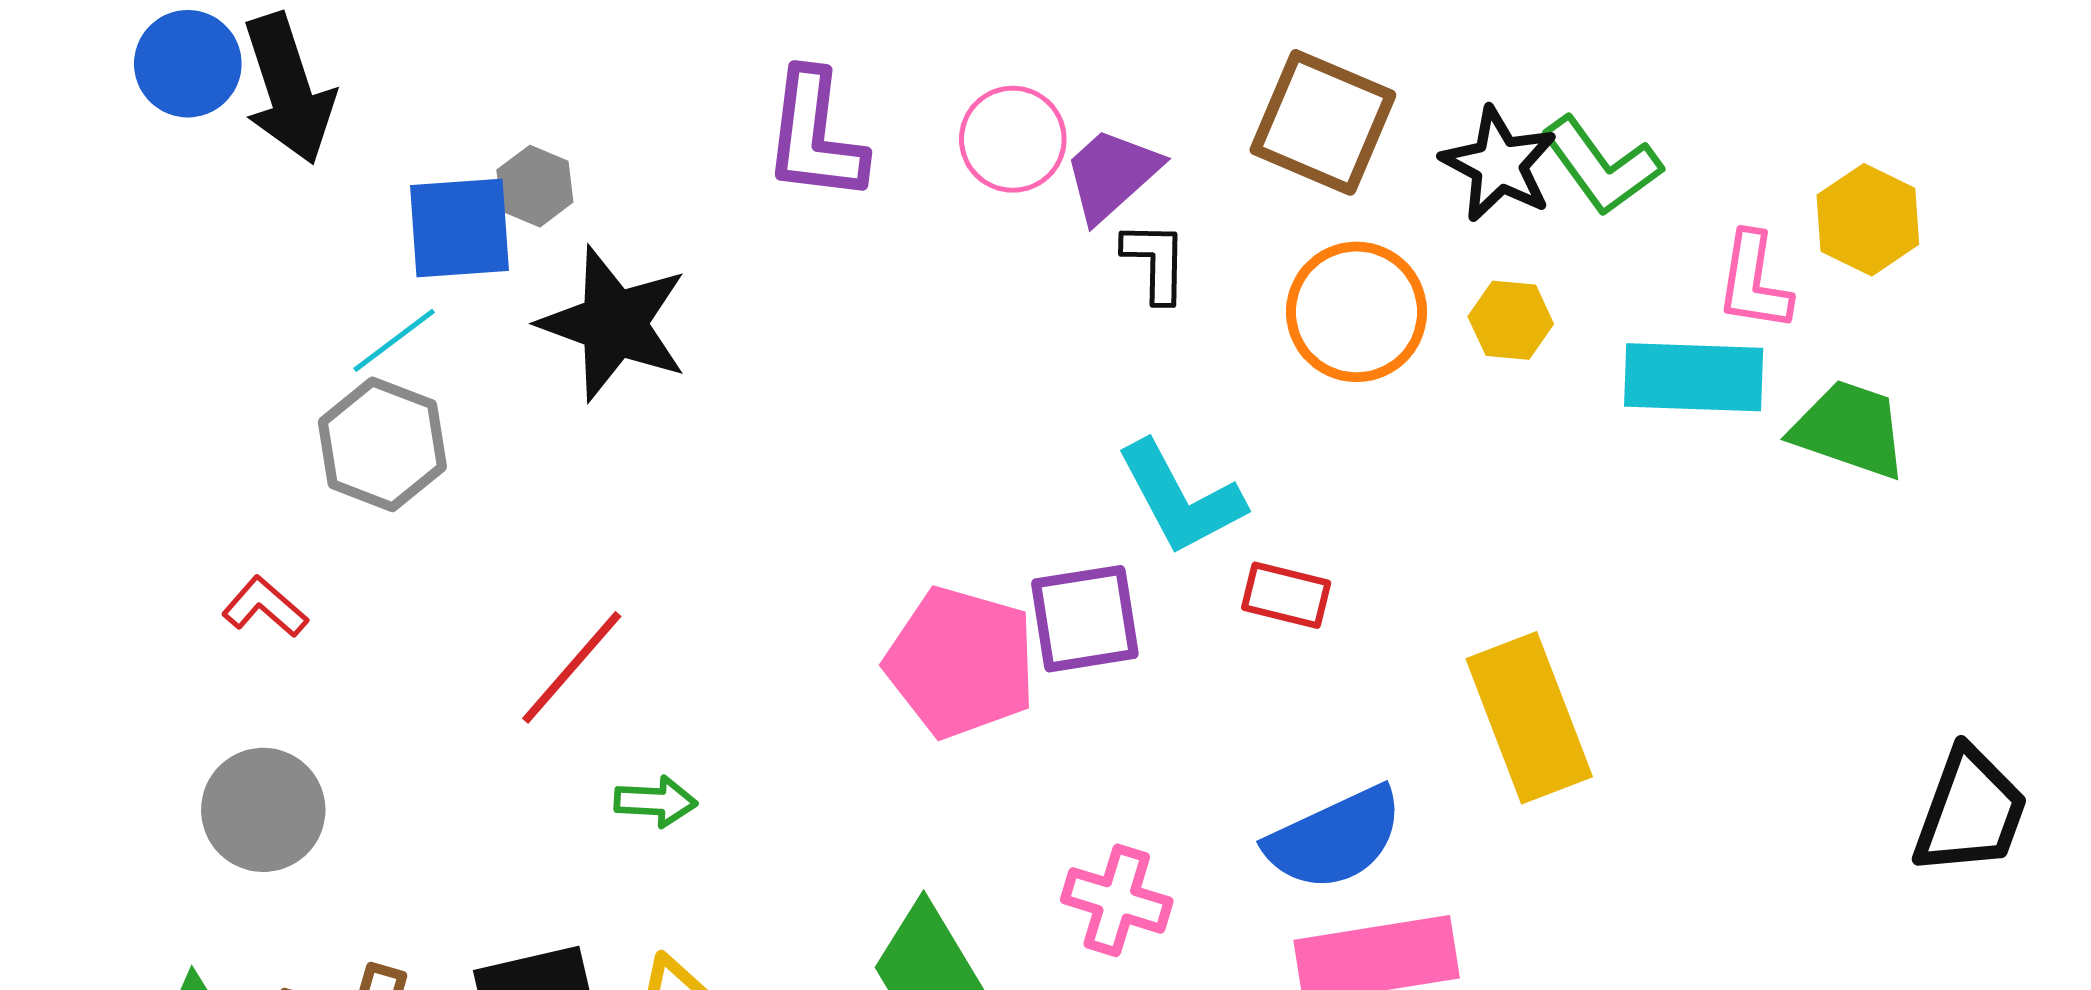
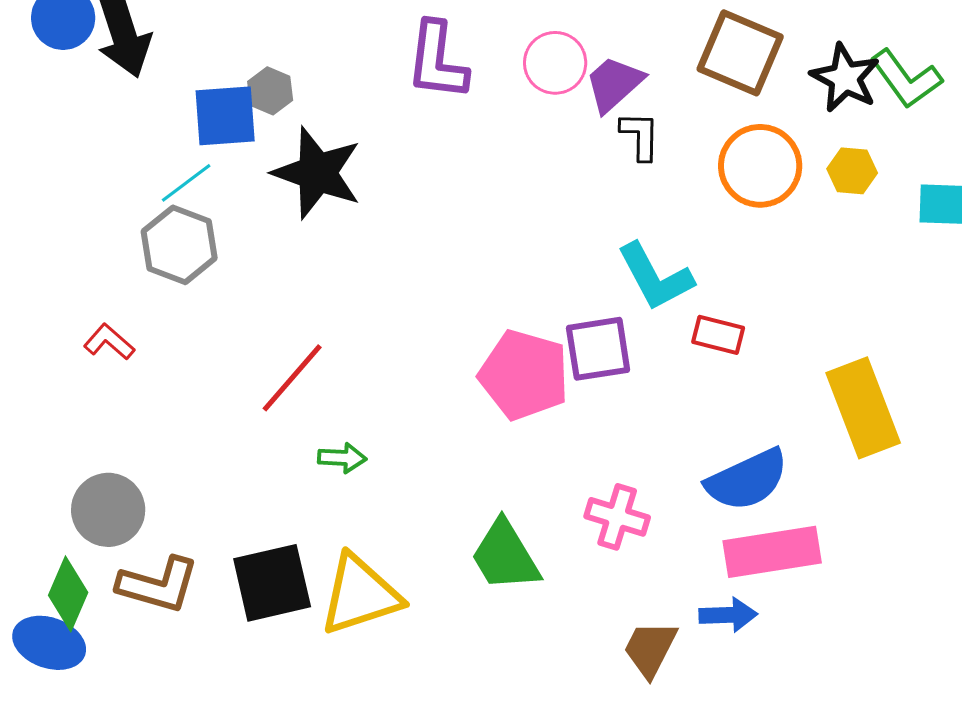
gray circle: (263, 810) -> (108, 510), moved

